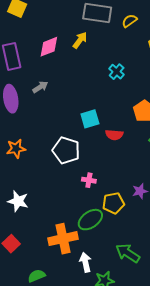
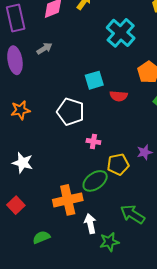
cyan cross: (117, 72) -> (121, 33), size x1.8

